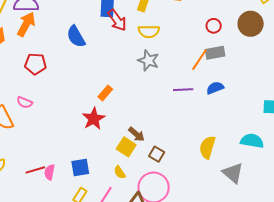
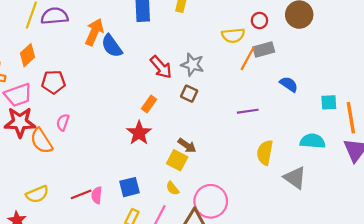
red arrow: (117, 20) -> (161, 67), moved
orange arrow: (26, 24) -> (94, 32), moved
yellow semicircle: (149, 31) -> (233, 35), moved
red pentagon: (35, 64) -> (53, 82), moved
blue semicircle: (215, 88) -> (289, 84), moved, turned 60
purple line: (183, 90) -> (248, 111), moved
pink semicircle: (25, 102) -> (63, 122), turned 91
brown square: (157, 154) -> (189, 94), moved

